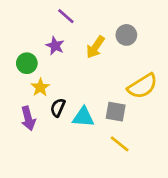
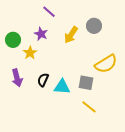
green circle: (27, 63) -> (13, 40), moved
yellow star: (40, 87) -> (30, 53), moved
purple arrow: (28, 118) -> (17, 78), moved

